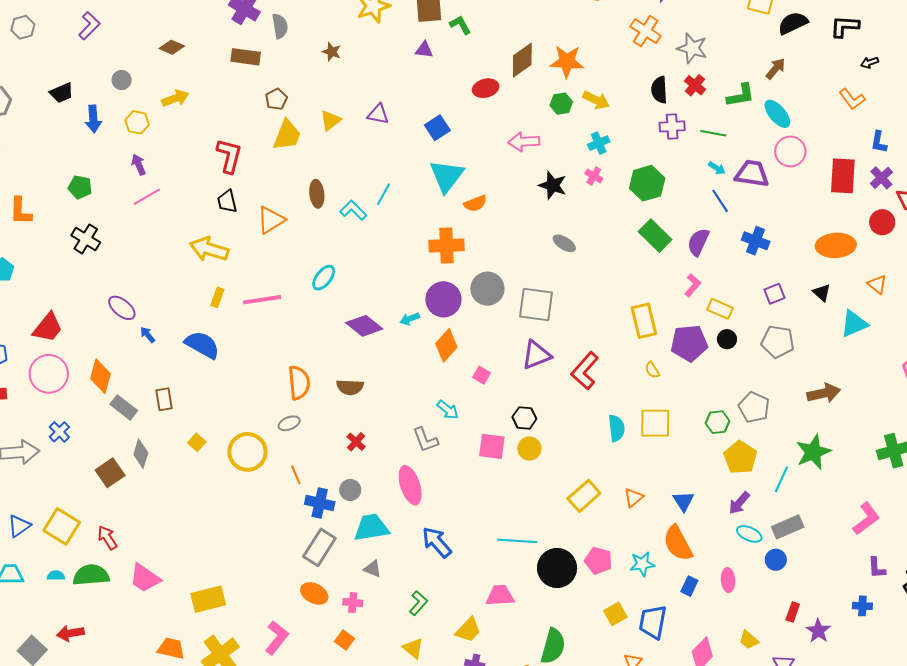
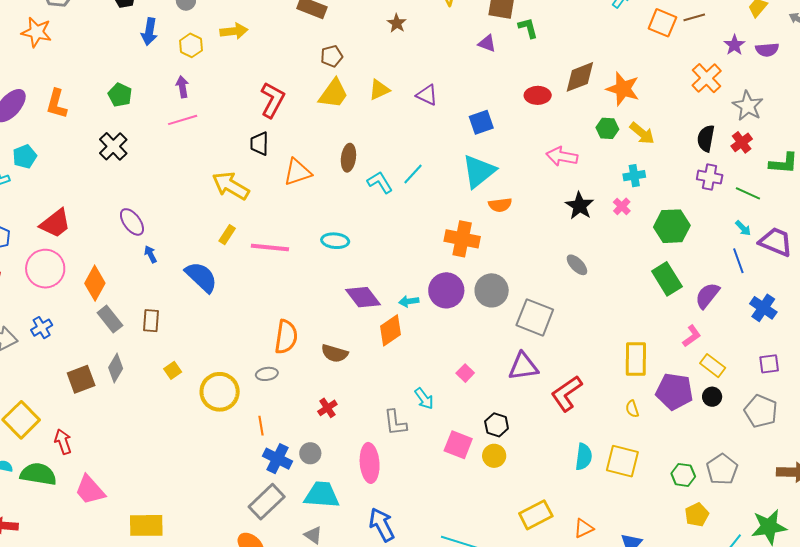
cyan ellipse: (324, 278) -> (335, 241), turned 44
orange diamond: (446, 345) -> (390, 330), moved
yellow pentagon: (740, 457) -> (697, 515), size x0.7

